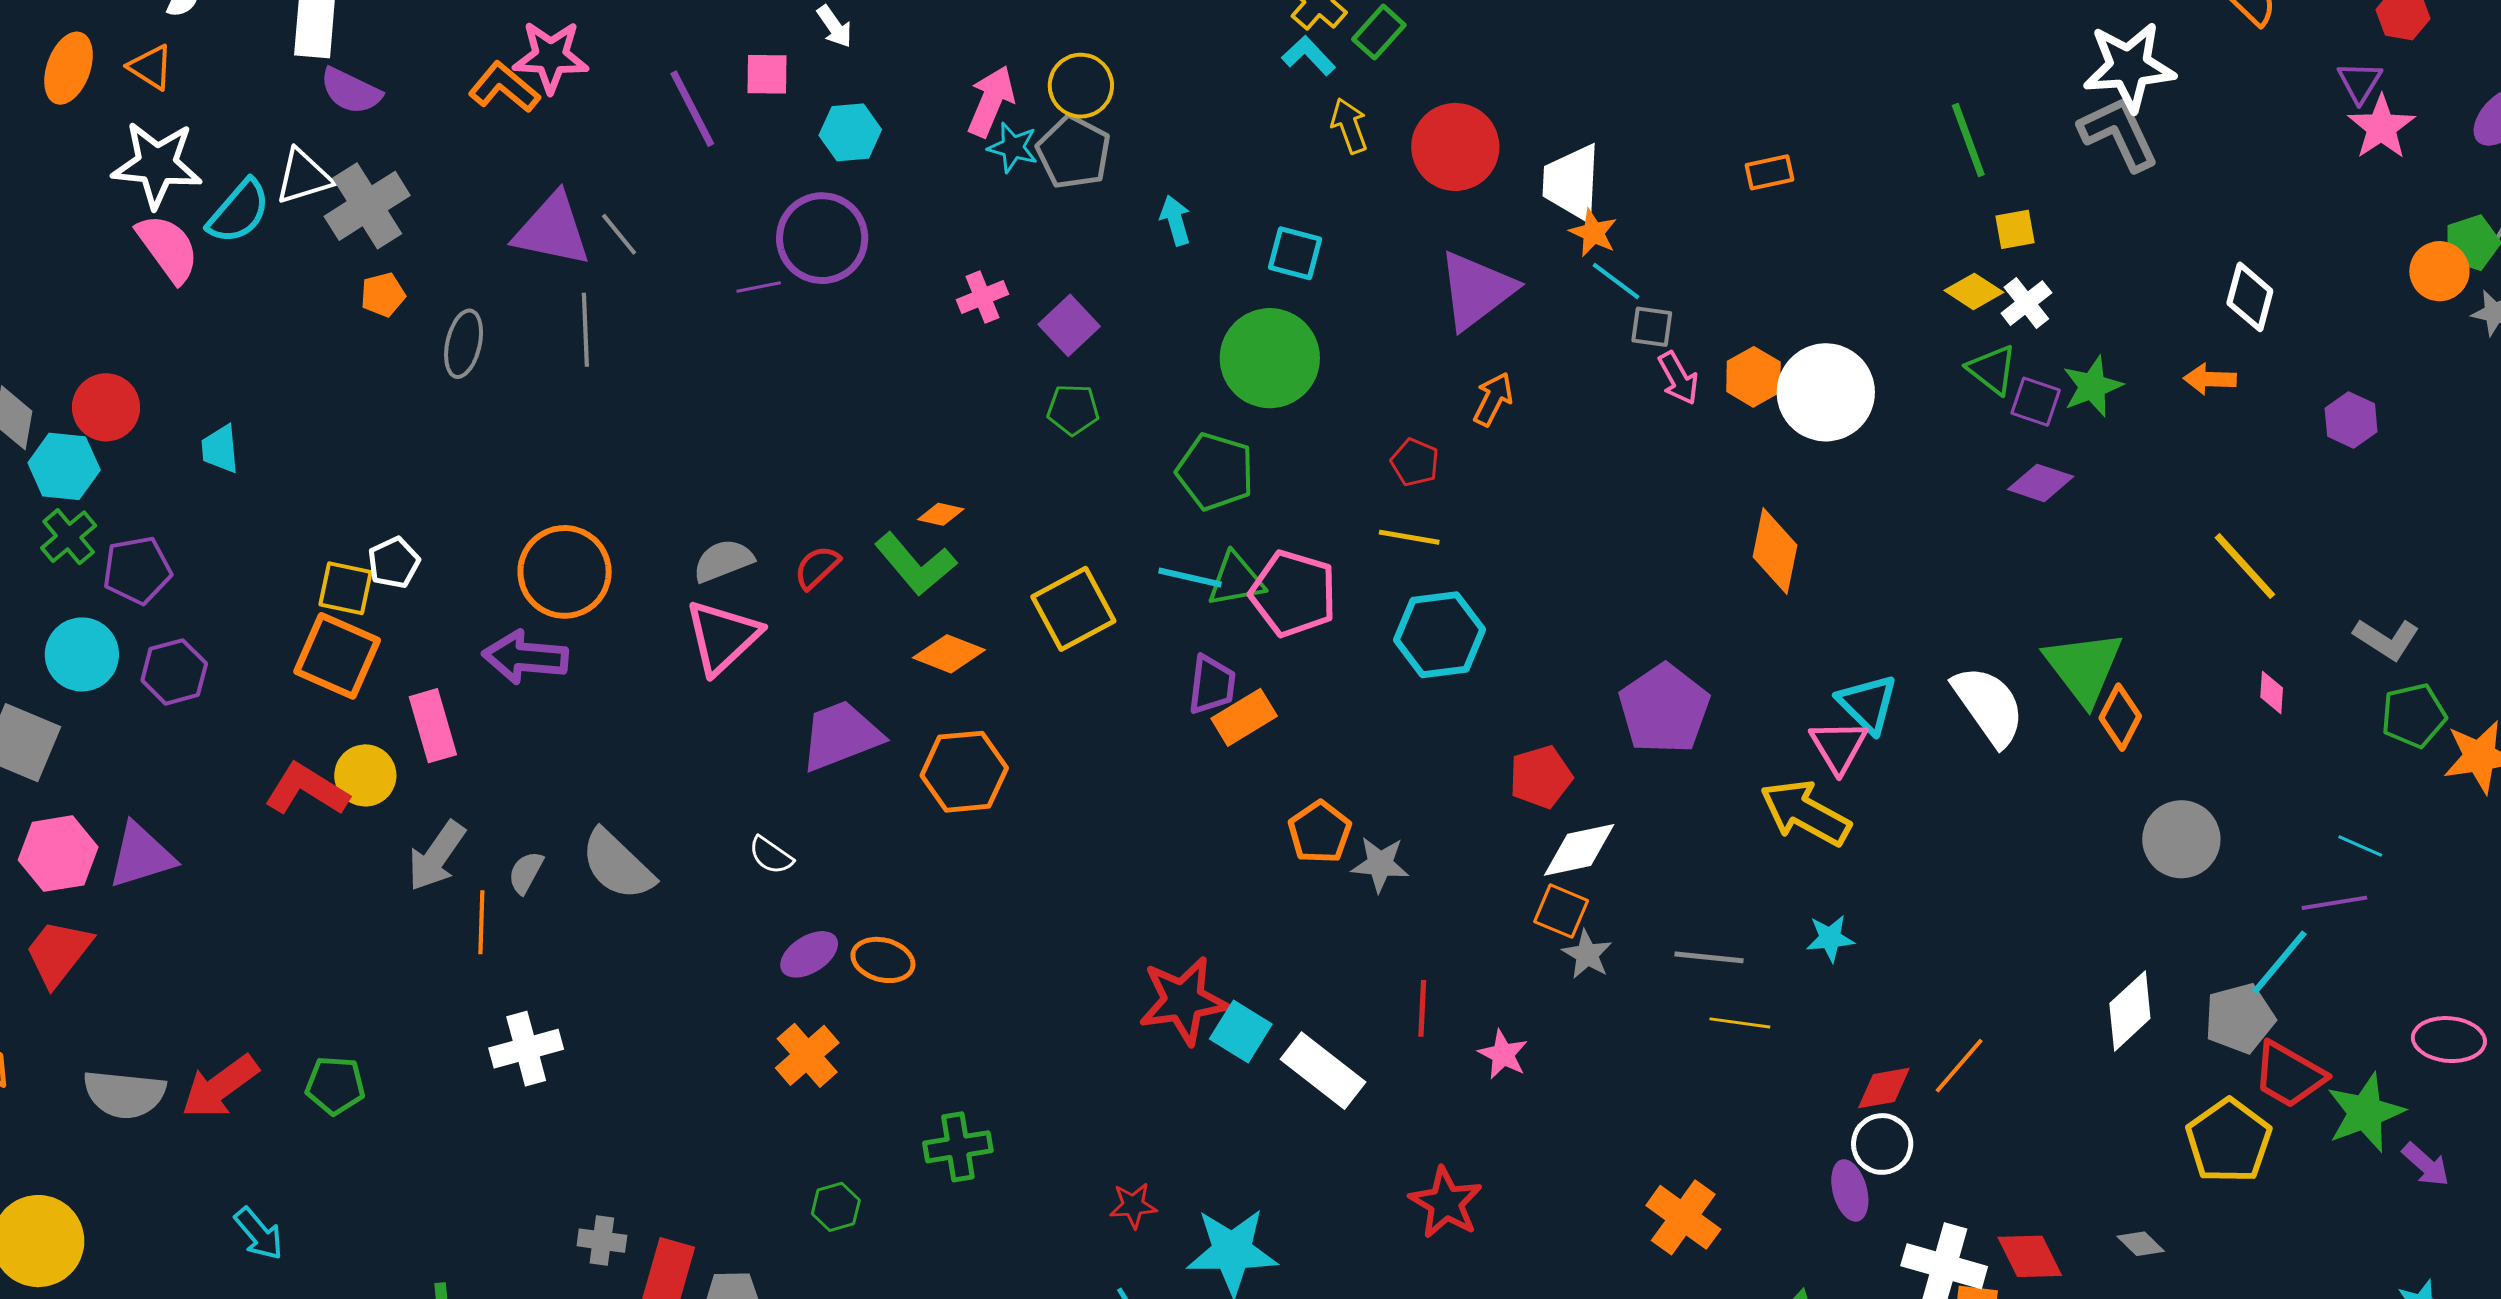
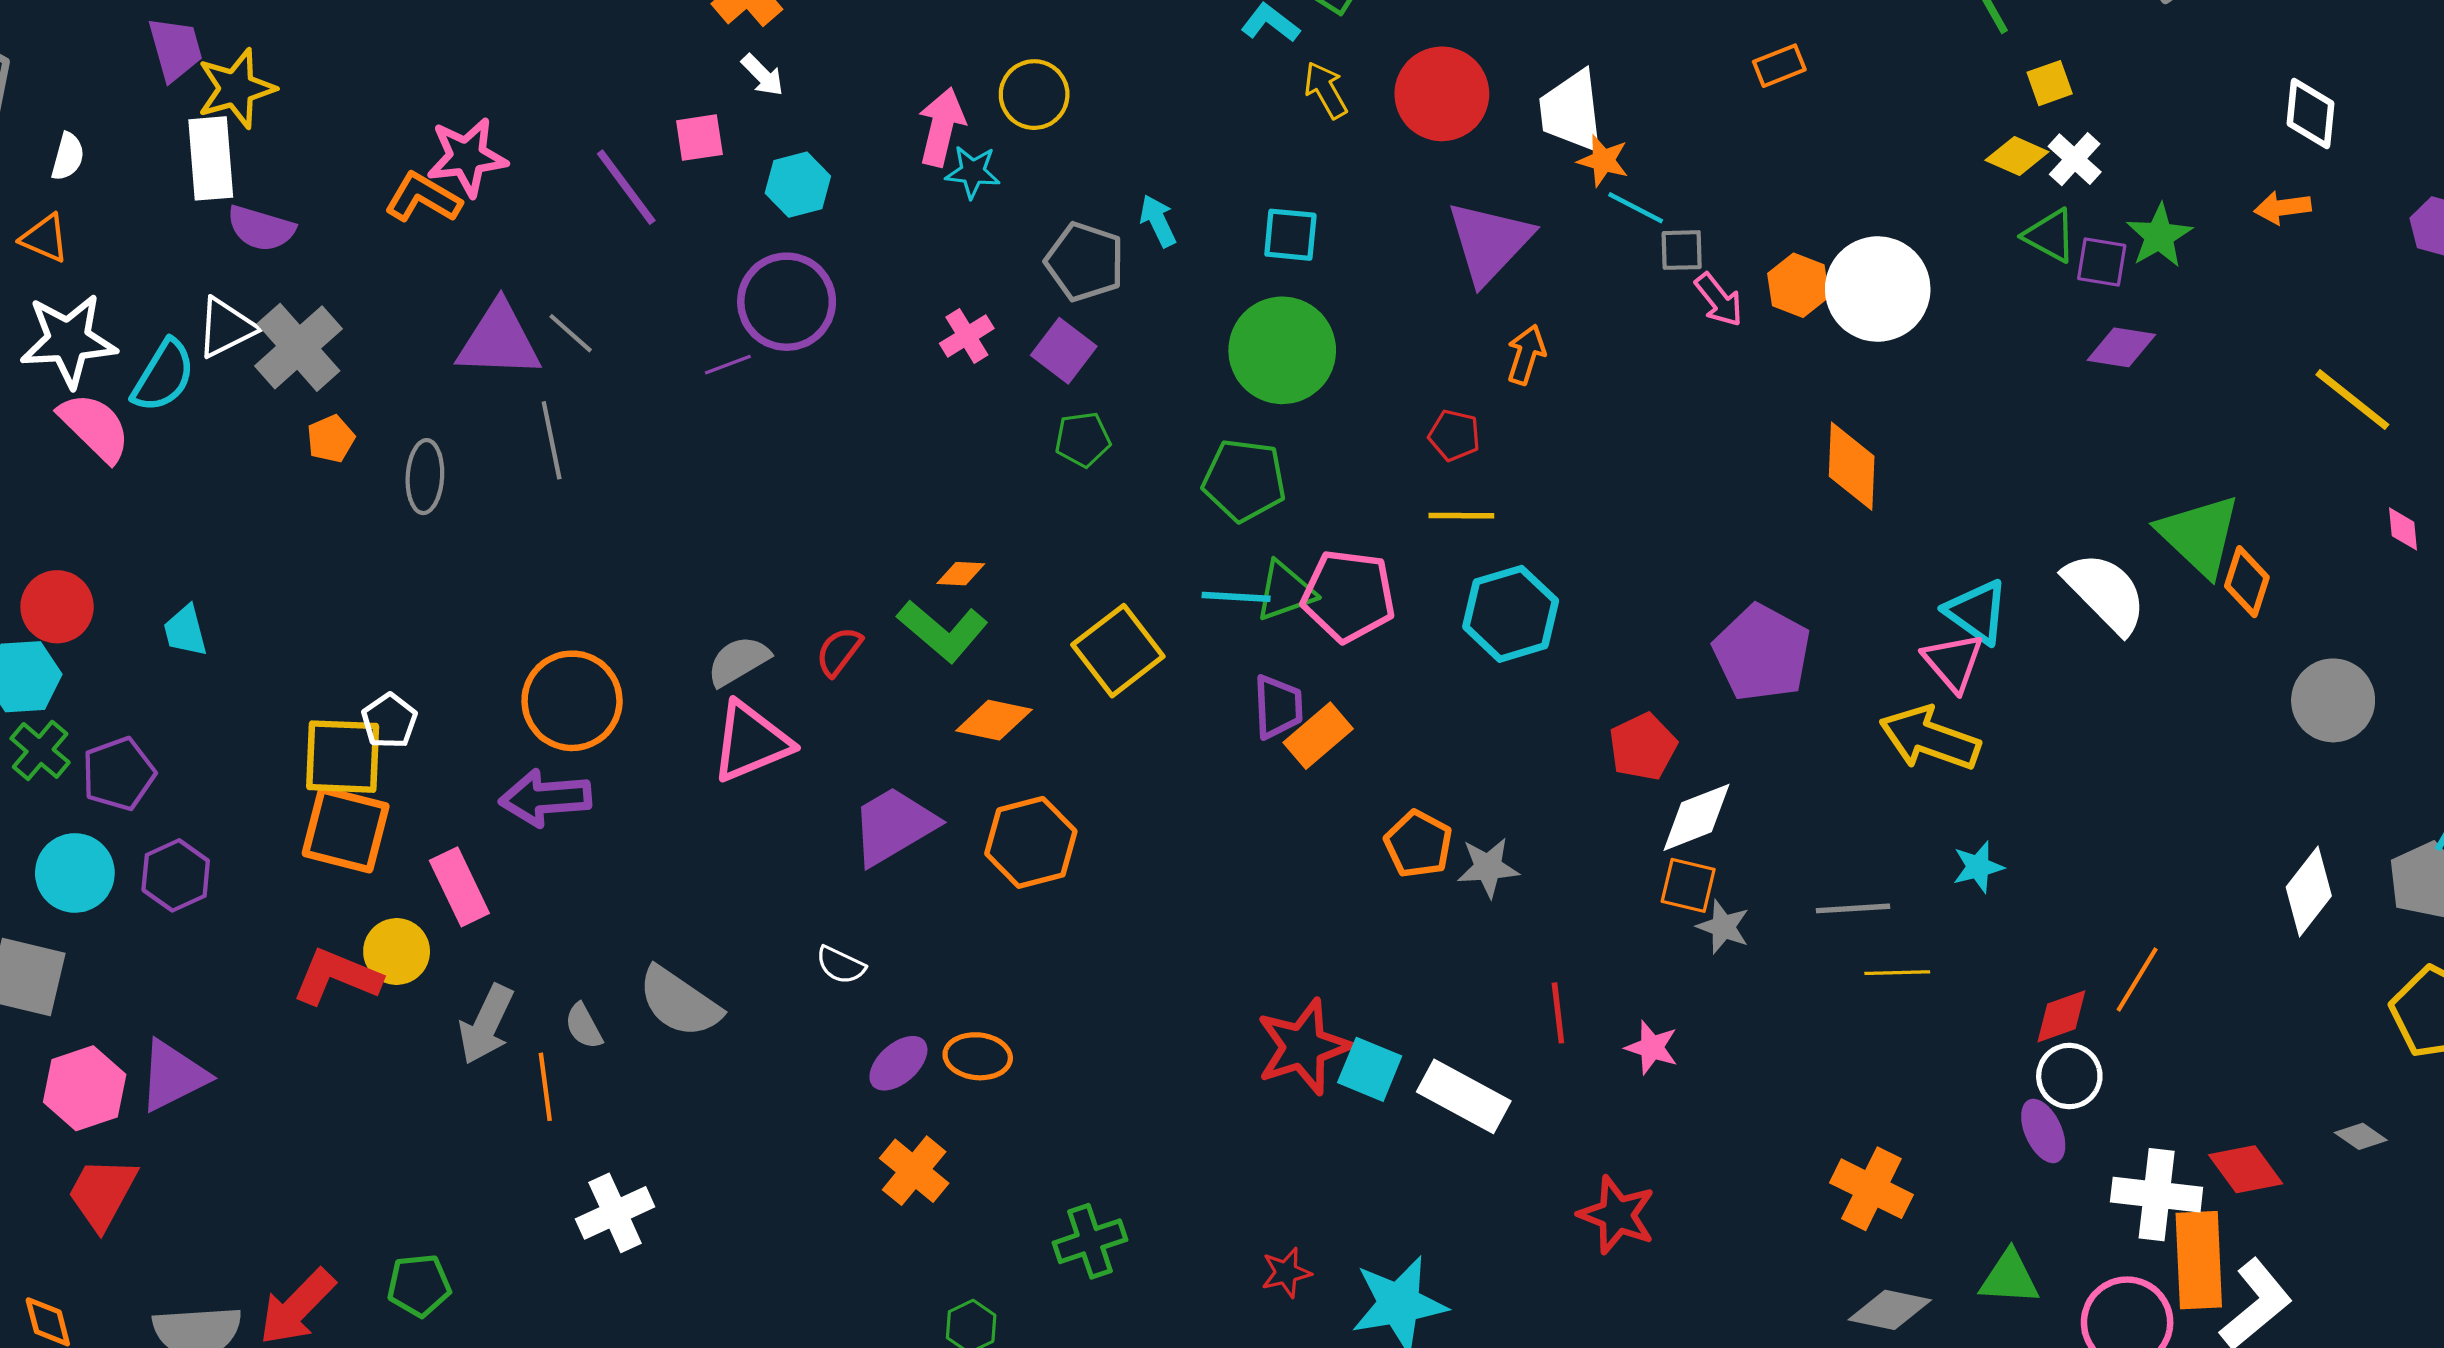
gray pentagon: (1074, 152) -> (1085, 262), moved
yellow square: (345, 588) -> (343, 757), size x1.4
pink triangle: (723, 637) -> (751, 742), turned 30
gray semicircle: (526, 872) -> (584, 1026), turned -48

